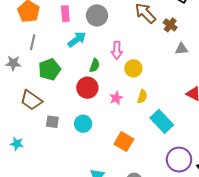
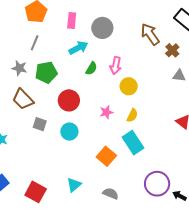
gray star: (13, 63) -> (19, 68), moved
green semicircle: (95, 65) -> (91, 68), moved
red circle: (87, 88) -> (69, 100), moved
cyan rectangle: (162, 121) -> (133, 143), moved

